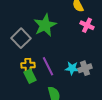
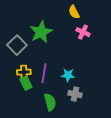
purple line: (48, 66) -> (44, 73), turned 36
gray cross: (85, 68) -> (75, 94), moved, turned 32

